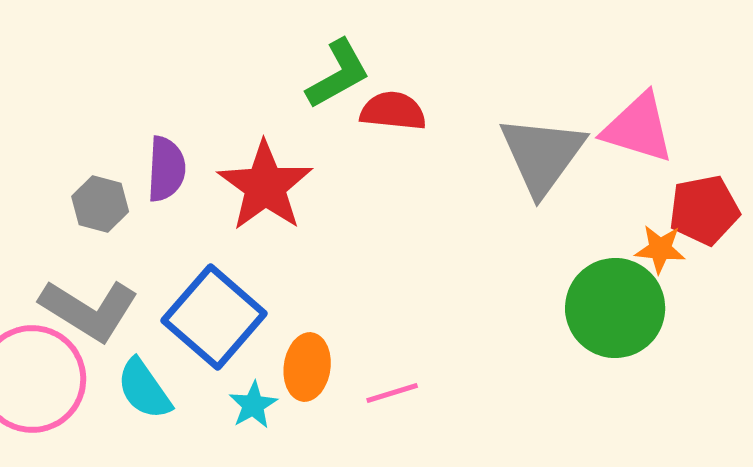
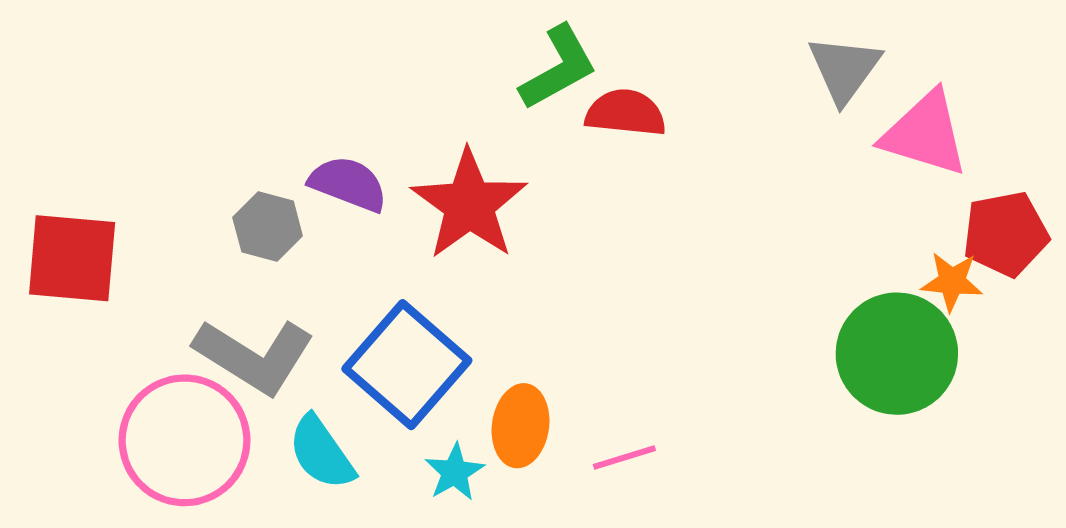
gray triangle: (542, 155) -> (844, 69), moved, size x0.7
purple semicircle: (166, 169) -> (348, 184), turned -72

